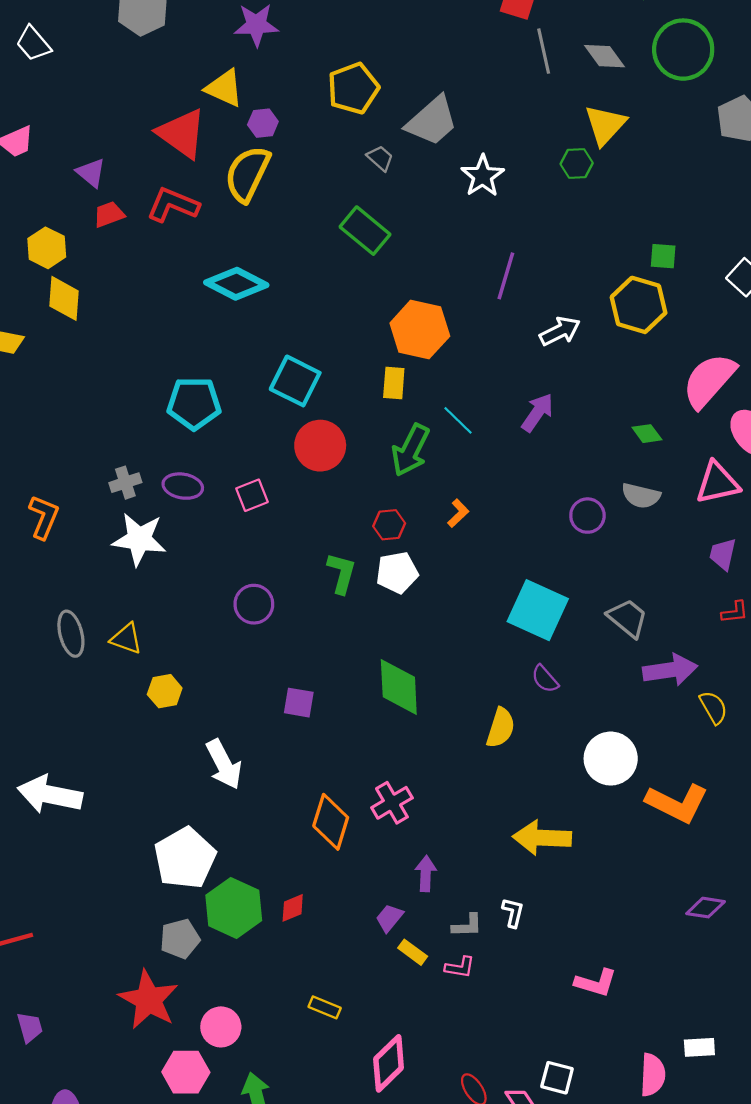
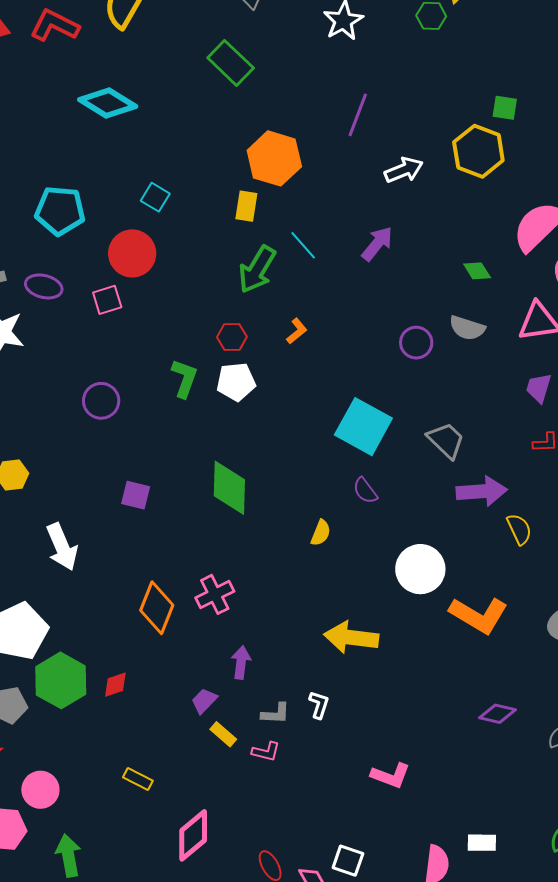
cyan square: (295, 381) -> (155, 197), size x0.6
red circle: (320, 446) -> (132, 253), moved
yellow semicircle: (501, 728) -> (321, 533), size x0.7

